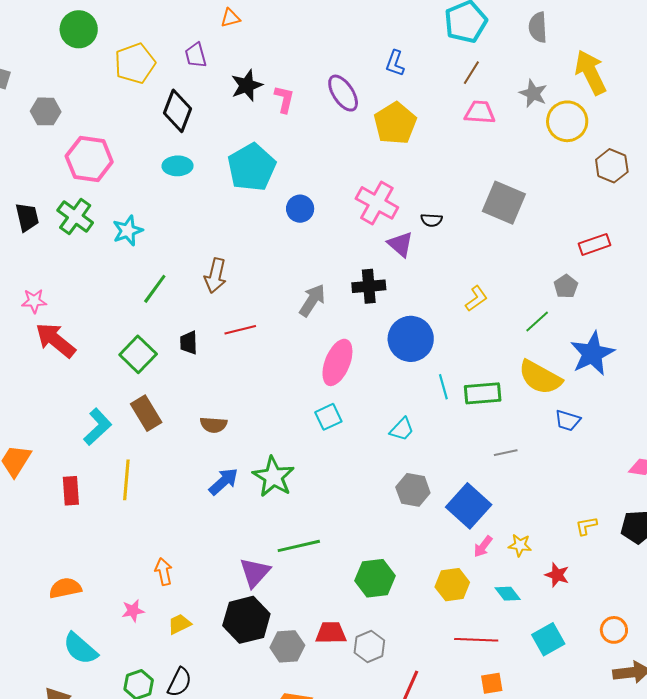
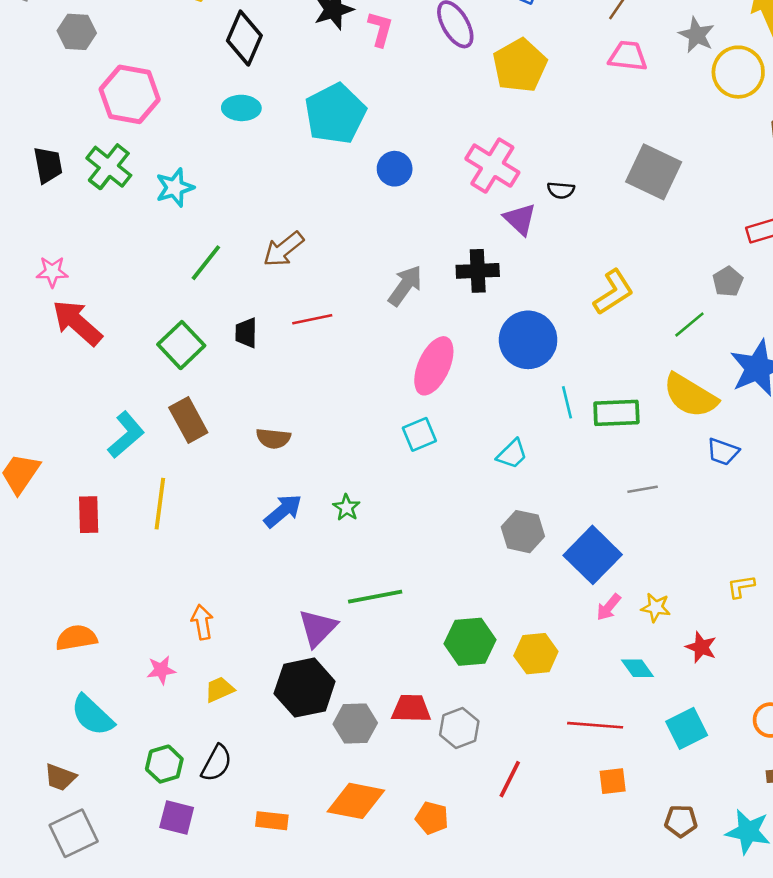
brown arrow: (215, 276) -> (284, 249), turned 36
yellow L-shape: (476, 299) -> (613, 292), size x1.4
green star: (273, 477) -> (346, 507), size x0.5
yellow hexagon: (452, 585) -> (536, 654), moved

